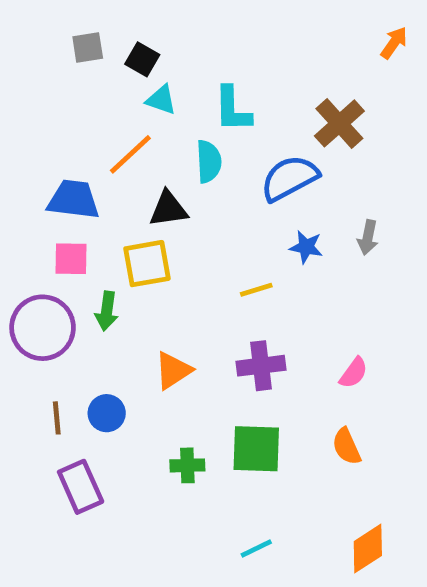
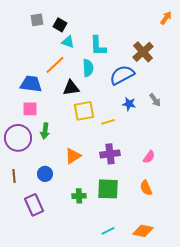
gray arrow: (368, 237) -> (155, 100), turned -48
yellow square: (147, 264) -> (84, 111), moved
brown line: (57, 418) -> (14, 176), moved
orange diamond: (368, 549) -> (143, 231), moved, turned 45

